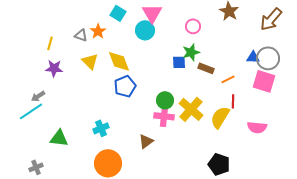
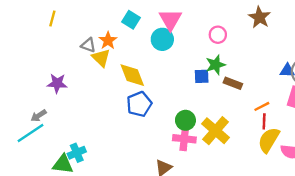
yellow line: (50, 43) -> (52, 19), moved
yellow triangle: (90, 61) -> (101, 58), moved
orange line: (228, 79) -> (262, 106), moved
yellow semicircle: (220, 117) -> (269, 140), moved
cyan cross: (101, 128) -> (77, 153), moved

